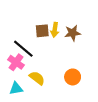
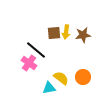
yellow semicircle: (37, 78) -> (61, 78), moved
cyan triangle: (16, 88) -> (49, 88), moved

